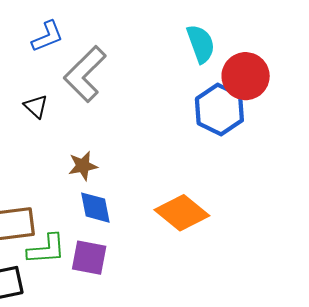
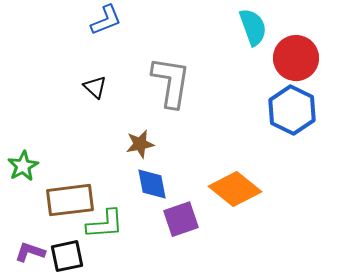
gray L-shape: (85, 74) -> (171, 82), moved, turned 144
blue hexagon: (219, 110) -> (292, 110), moved
purple square: (89, 258) -> (181, 219), moved, turned -30

